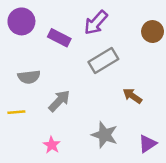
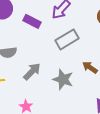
gray star: (105, 135) -> (63, 79), moved

